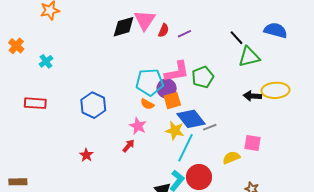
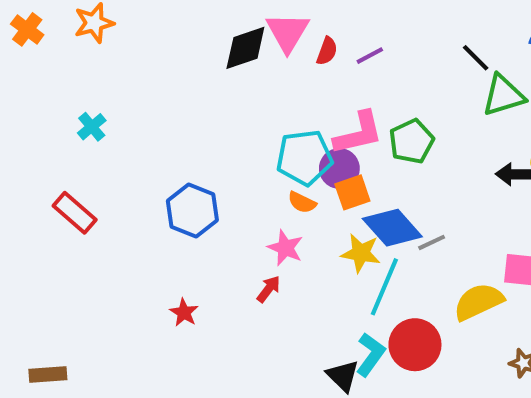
orange cross: (16, 46) -> (27, 29), moved
red rectangle: (35, 103) -> (75, 213), turned 40
yellow semicircle: (231, 158) -> (478, 302), size x1.4

